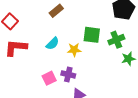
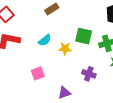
purple cross: (68, 74) -> (89, 74), moved

